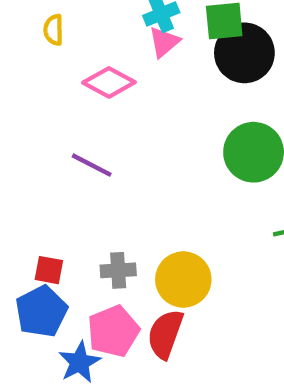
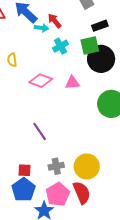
pink triangle: (164, 42) -> (72, 83), moved, turned 42
purple line: (92, 165) -> (40, 131), moved, turned 36
red semicircle: (165, 334) -> (82, 193), turned 145

